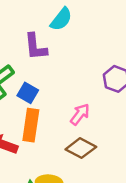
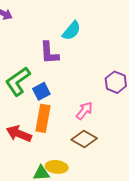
blue square: (28, 93) -> (41, 91), turned 30

